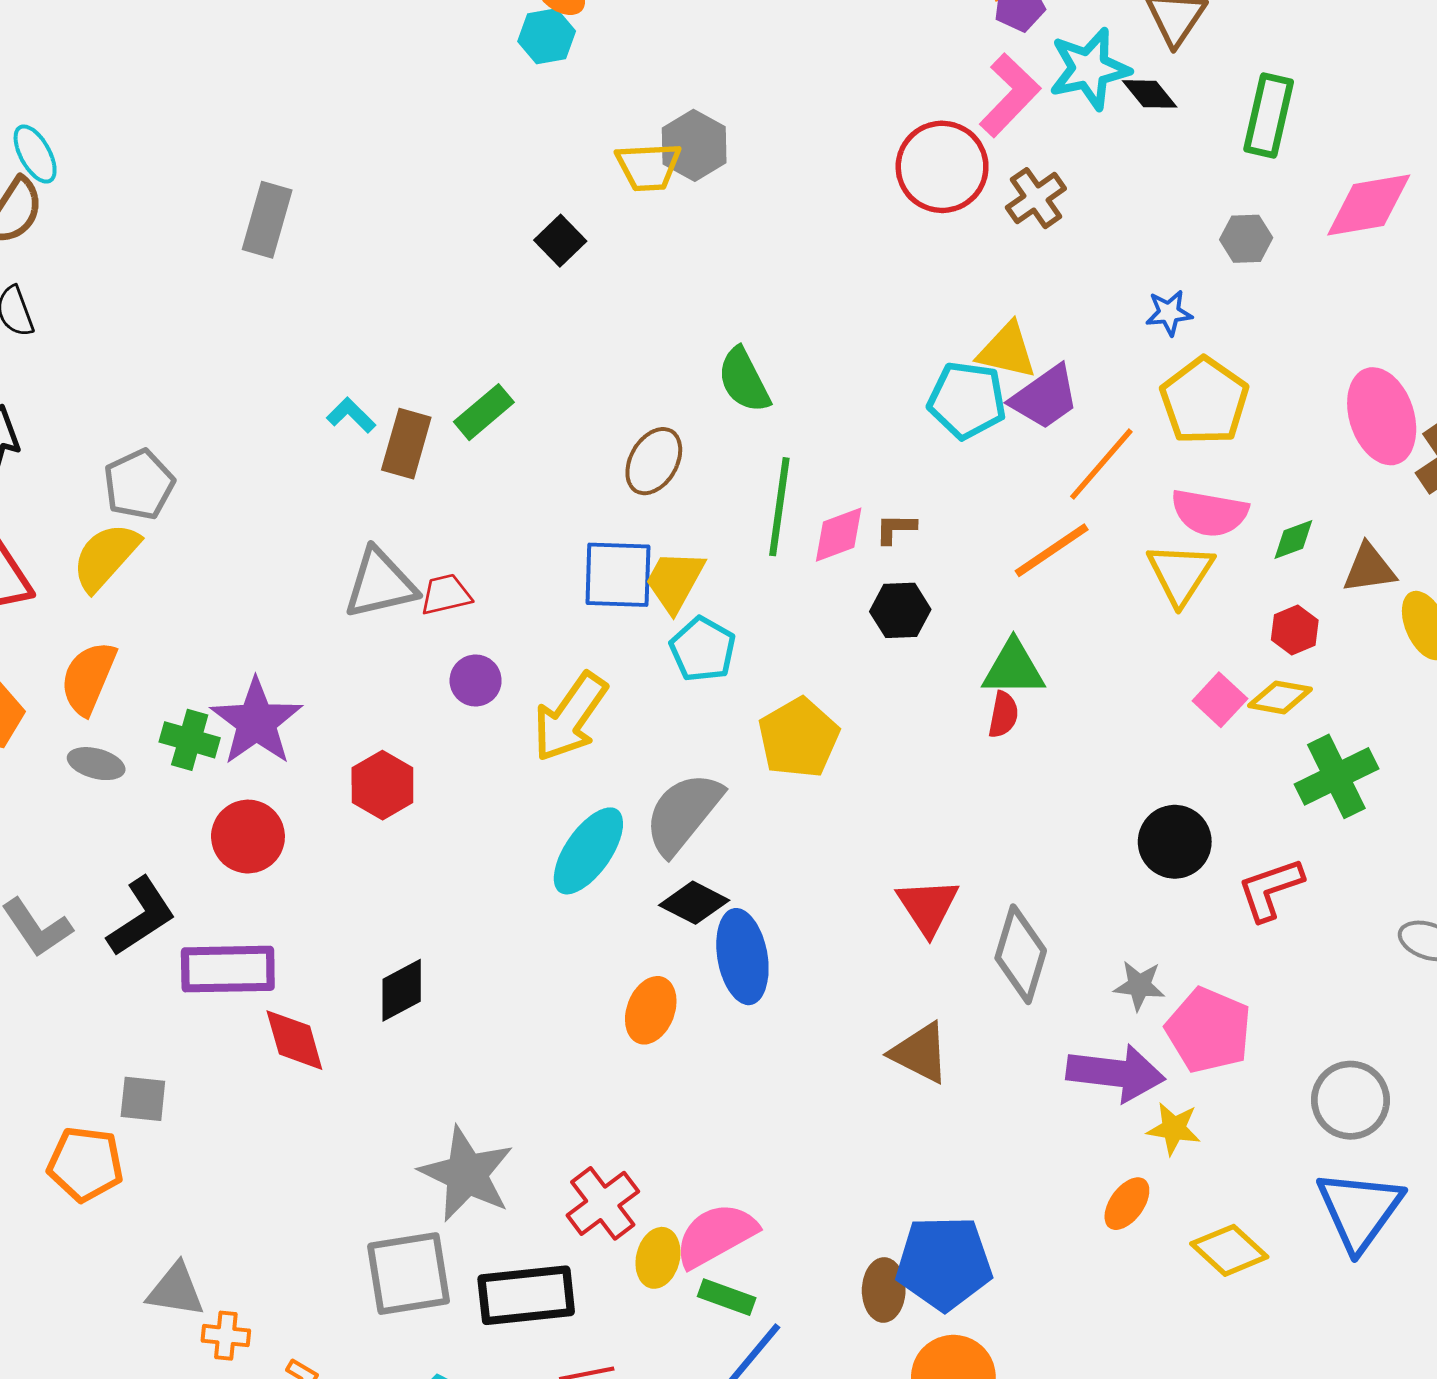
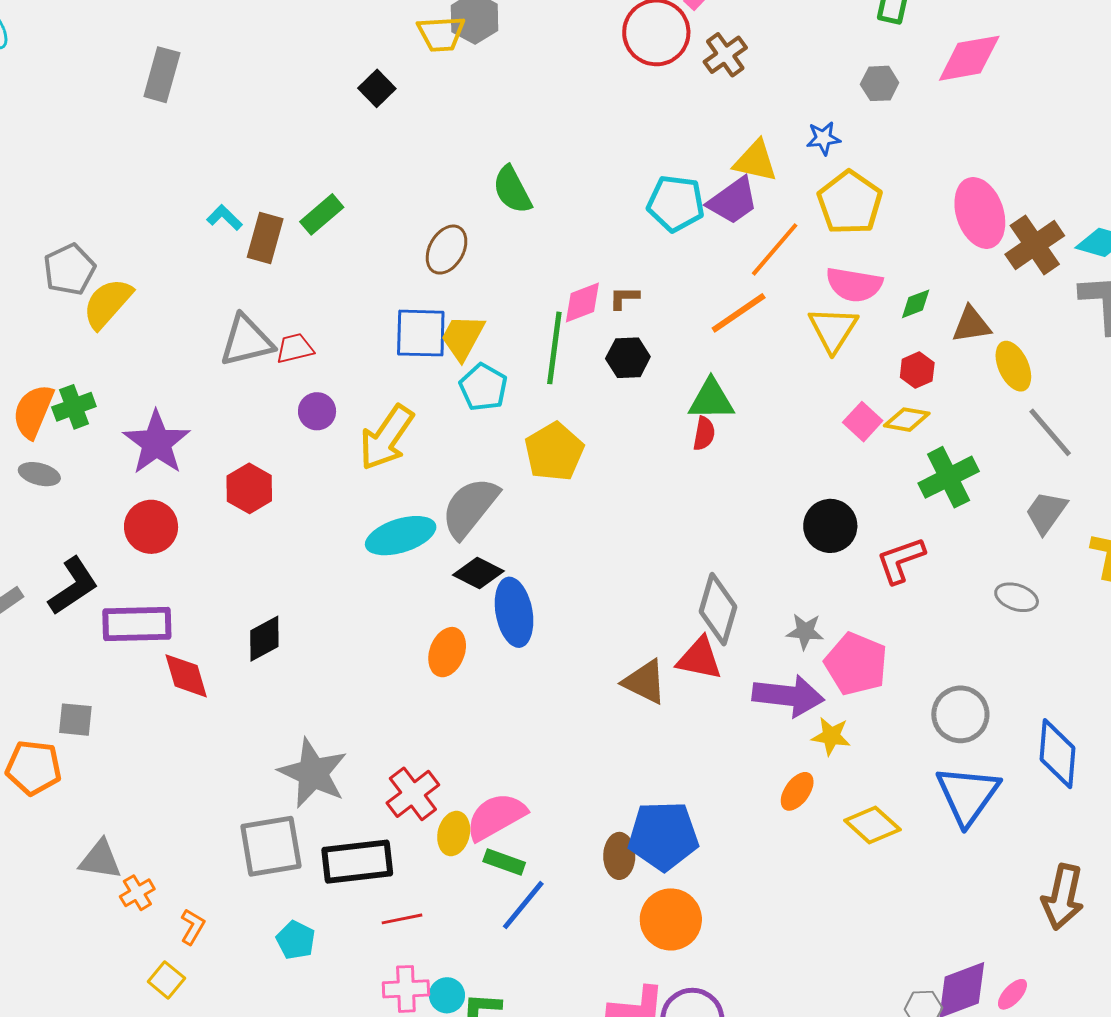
yellow triangle: (1007, 351) -> (755, 161), moved
green line: (779, 507) -> (554, 348), moved
yellow semicircle: (106, 557) -> (107, 303), moved
green cross: (190, 740) -> (74, 407), moved, turned -36
cyan ellipse: (588, 851) -> (401, 536), turned 38
red triangle: (928, 907) -> (699, 659), moved, turned -45
orange cross: (226, 1336) -> (137, 893), turned -36

